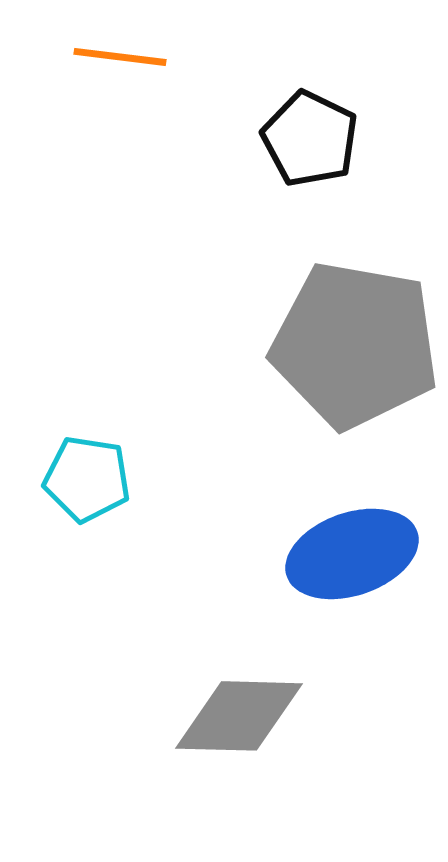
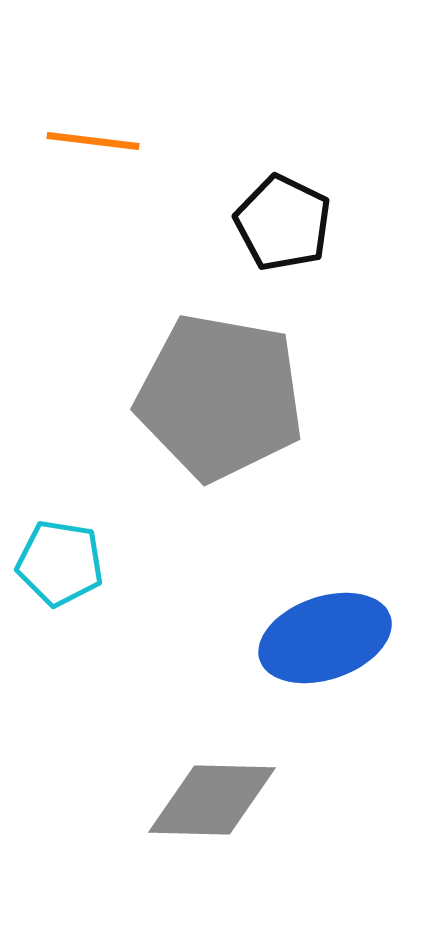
gray pentagon: (355, 345) -> (220, 397), moved

